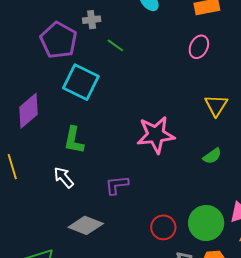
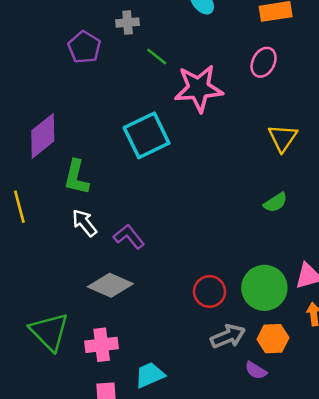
purple pentagon: (59, 40) -> (84, 47), size x0.7
cyan square: (81, 82) -> (147, 135), moved, turned 36
pink star: (156, 135) -> (199, 88), moved
green L-shape: (74, 140) -> (76, 177), moved
purple L-shape: (117, 185) -> (129, 237), moved, turned 55

